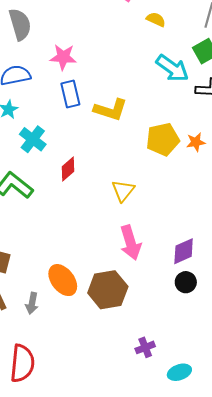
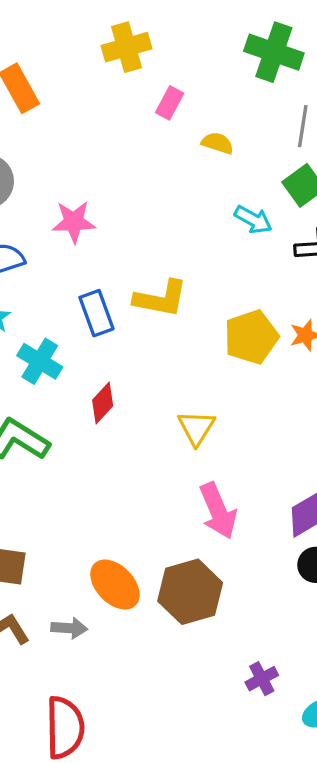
cyan arrow: (172, 68) -> (253, 220), size x0.7
blue rectangle: (70, 94) -> (96, 313), moved
gray arrow: (32, 303) -> (69, 628), turned -90

